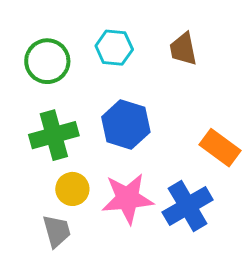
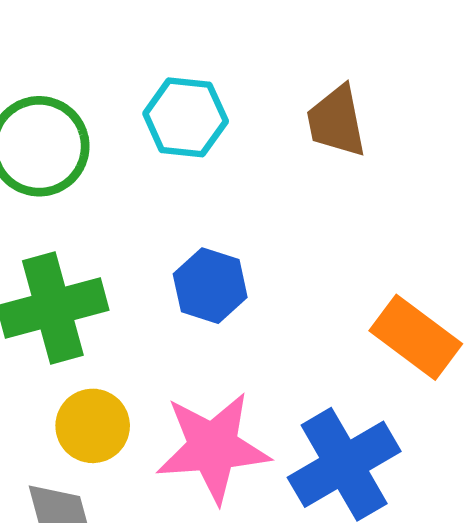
blue hexagon: (126, 125) -> (210, 286), size x0.7

